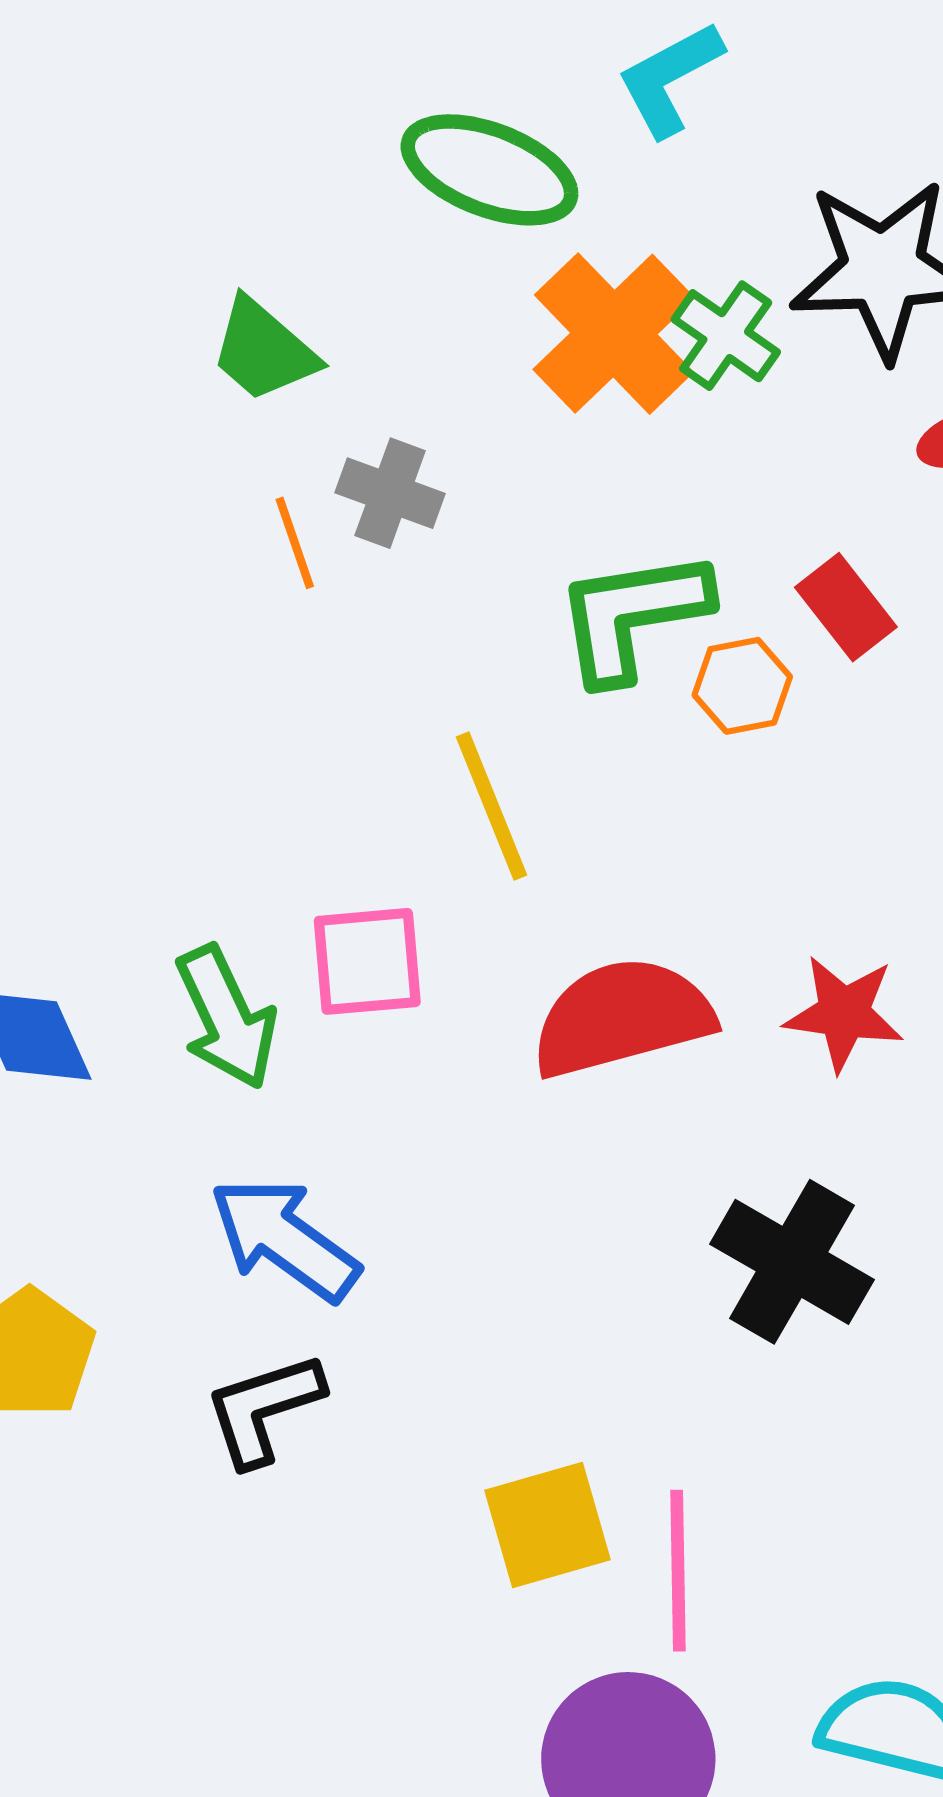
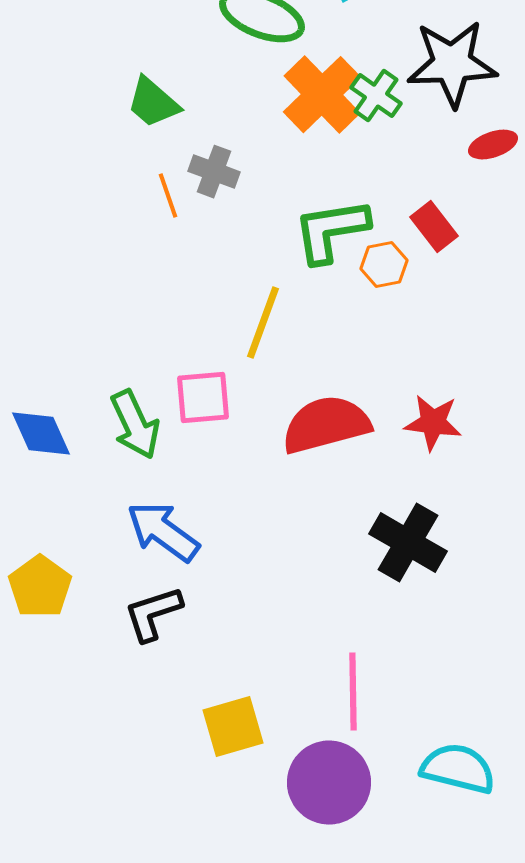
yellow line: (492, 806) -> (263, 323), turned 42
yellow square: (548, 1525) -> (233, 727), moved

